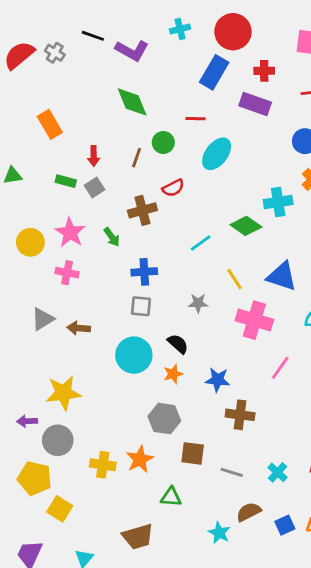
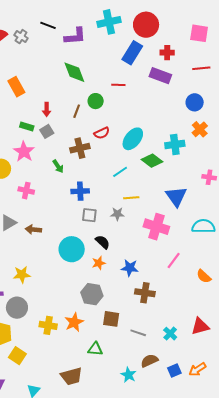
cyan cross: (180, 29) -> (109, 22), size x1.6
purple L-shape: (132, 50) -> (75, 36), turned -35
cyan ellipse: (217, 154) -> (133, 139), moved
pink star: (70, 233) -> (24, 152), moved
blue triangle: (282, 276) -> (176, 196), turned 35
yellow line: (235, 279) -> (131, 198), moved, turned -63
gray square: (141, 306) -> (89, 215), moved
yellow star: (63, 393) -> (22, 275), size x0.7

